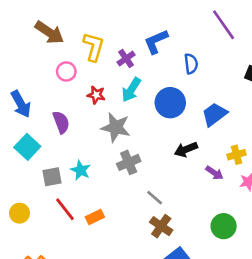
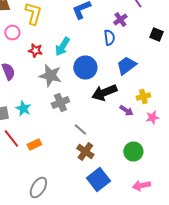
purple cross: (126, 58) -> (120, 20), moved
blue semicircle: (191, 64) -> (109, 38), moved
blue circle: (170, 103) -> (85, 68), moved
black arrow: (186, 149) -> (104, 92), size x1.4

